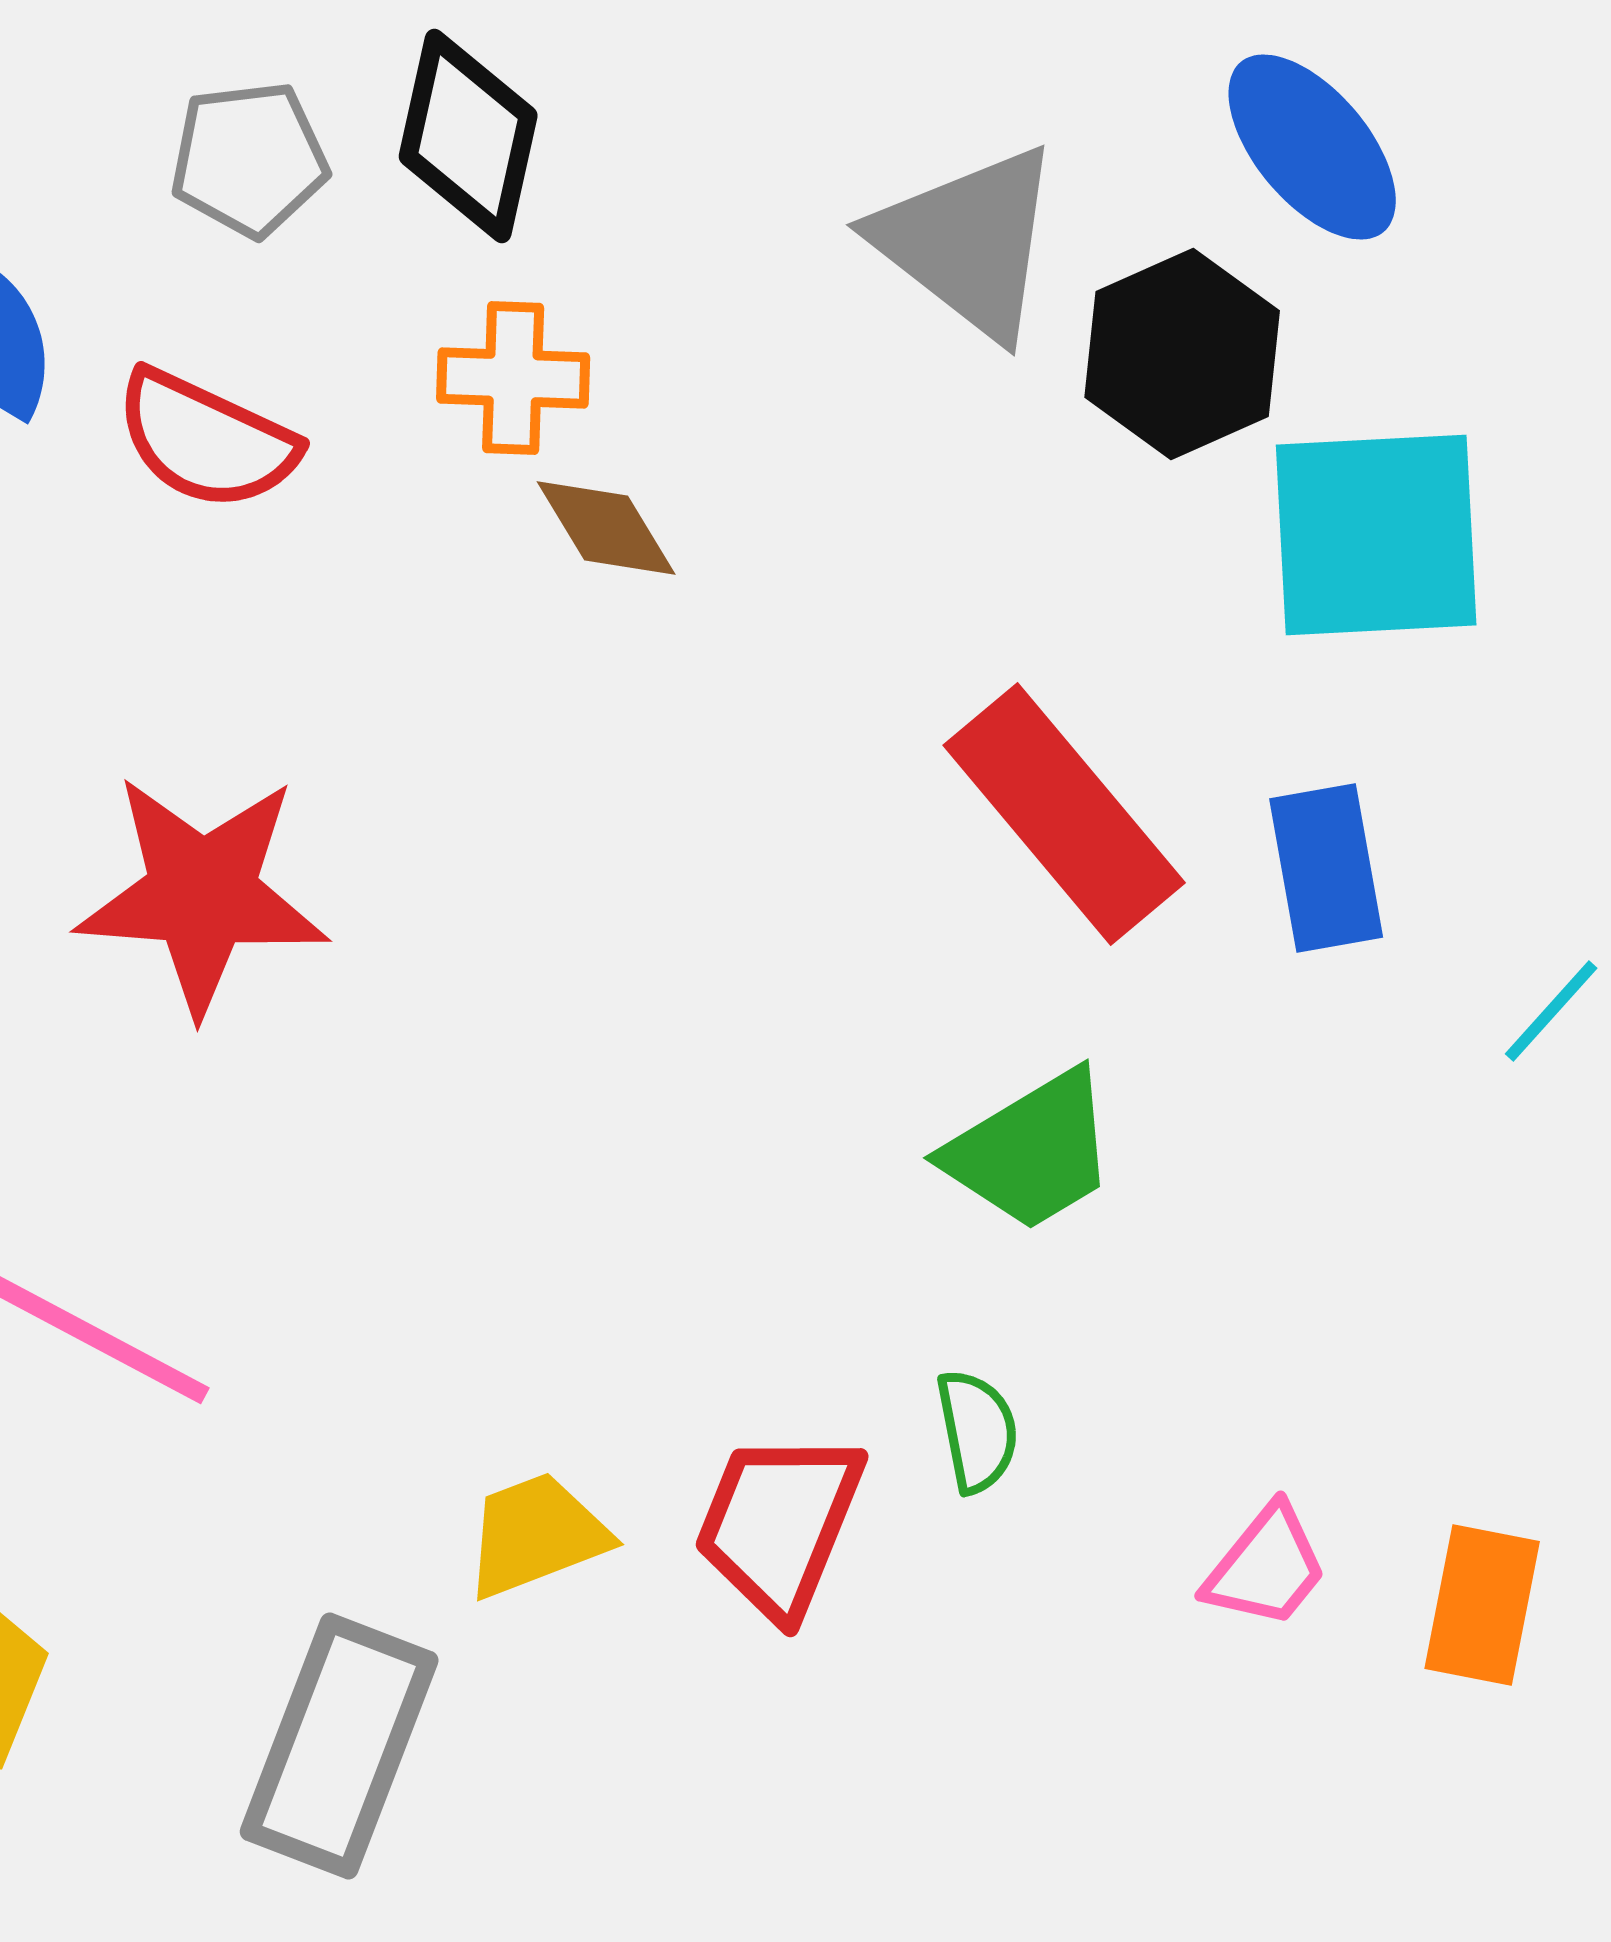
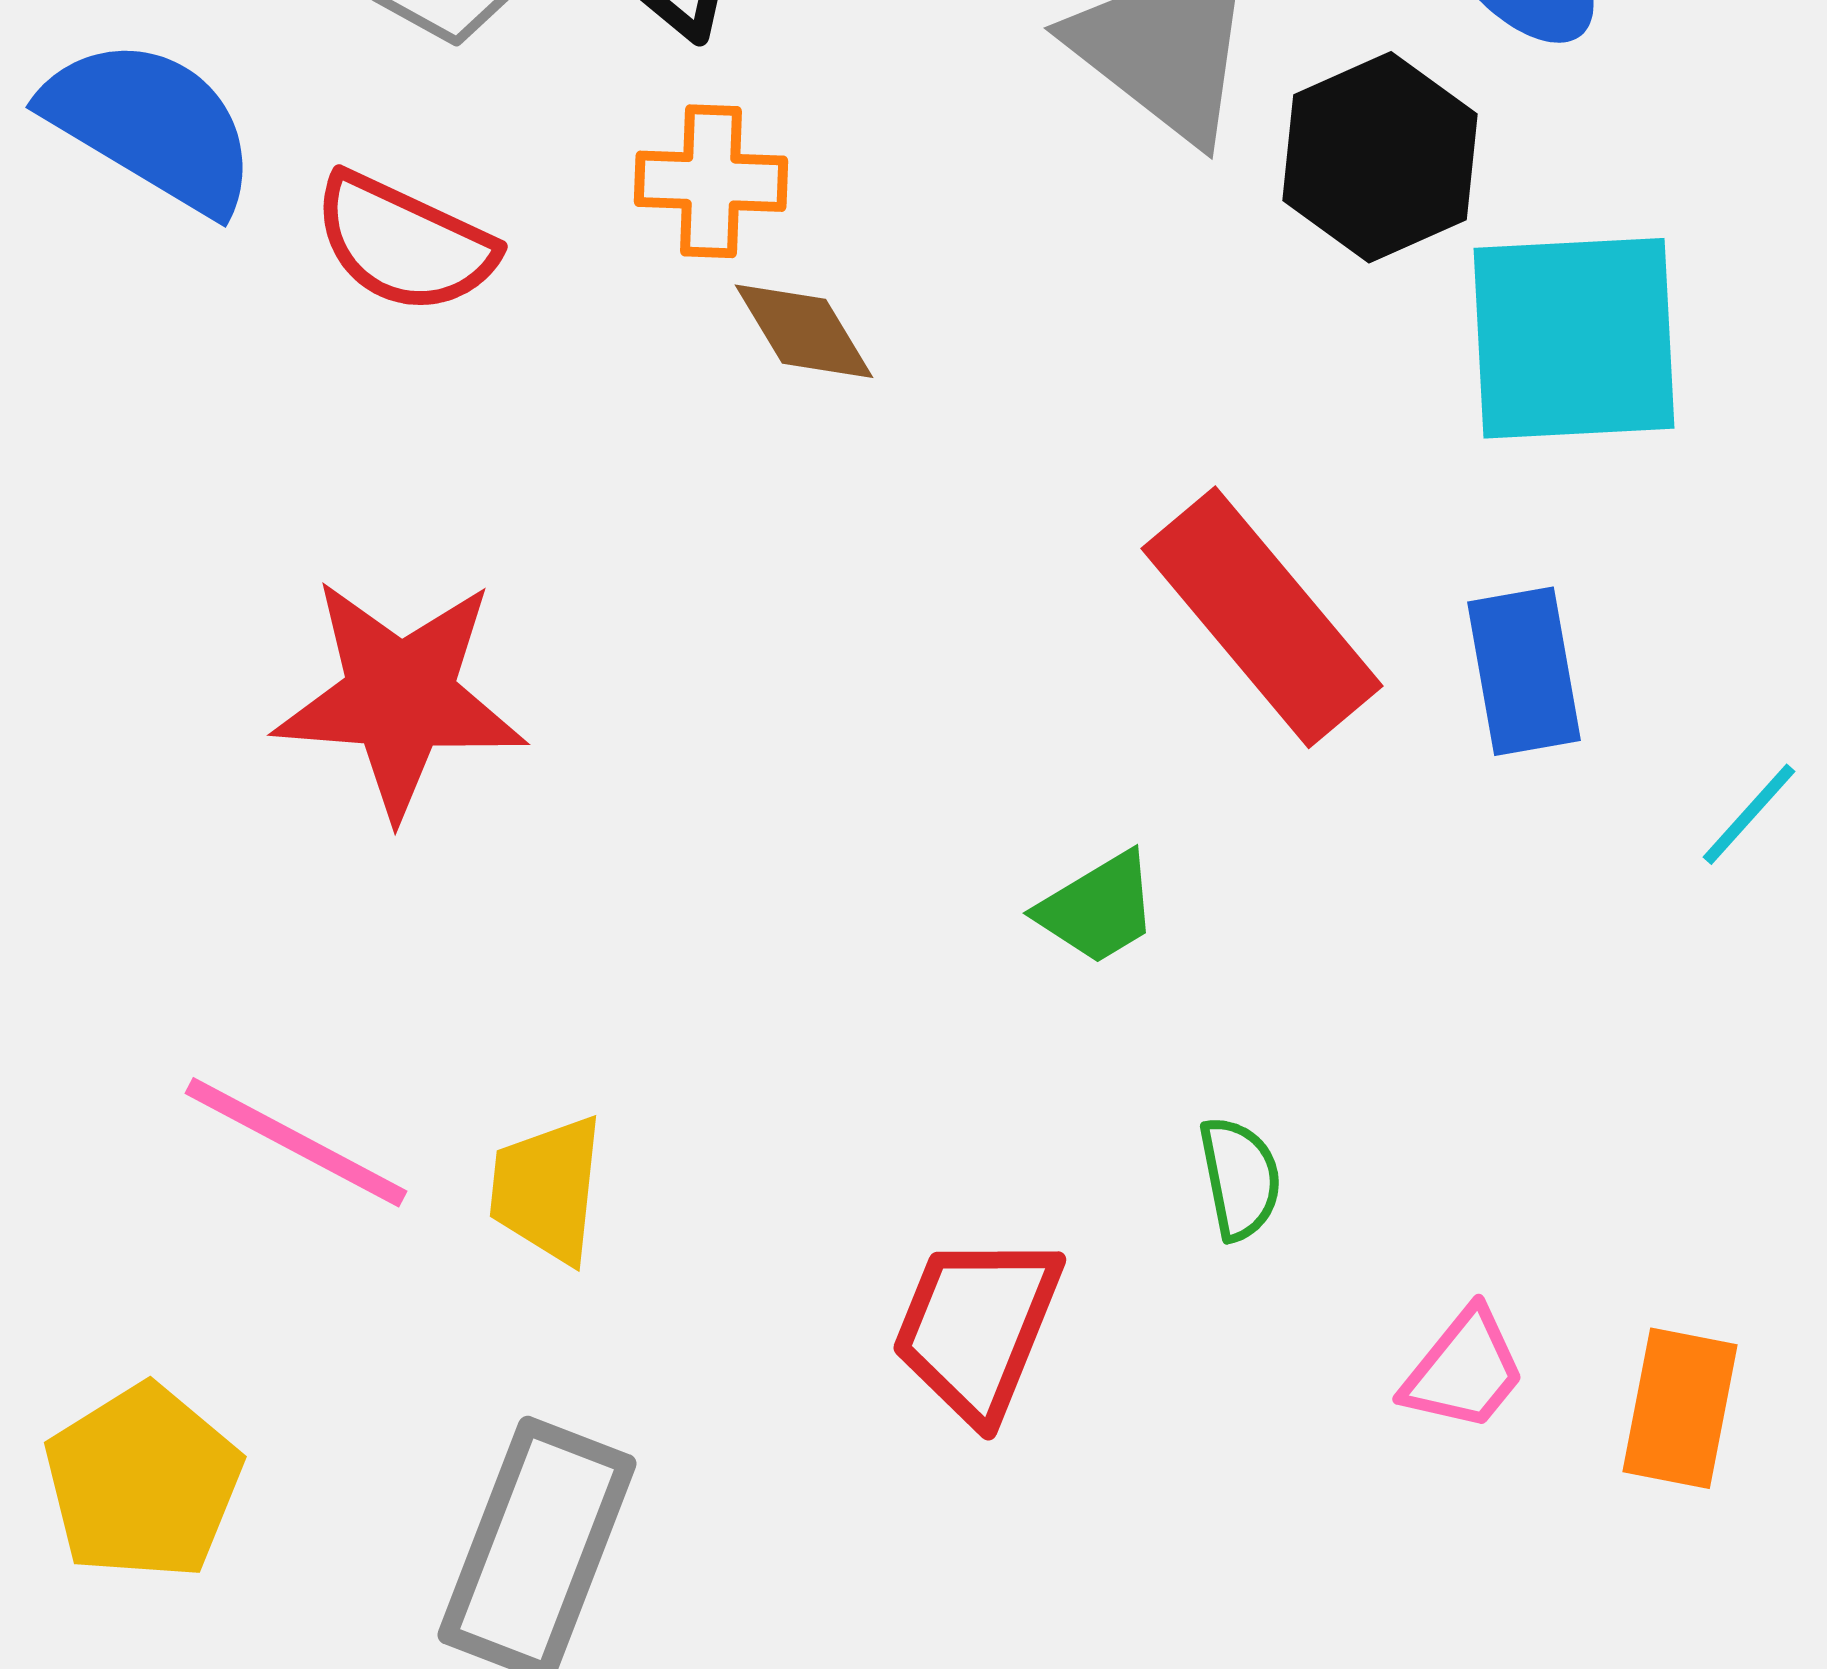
green trapezoid: (1031, 1151) -> (1098, 908), moved, size x0.7
green semicircle: (977, 1431) -> (1240, 1178), moved
yellow trapezoid: (536, 1535) -> (547, 1189), moved, turned -63

